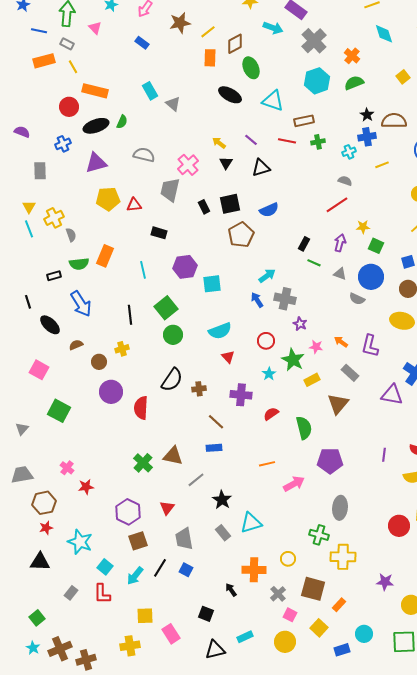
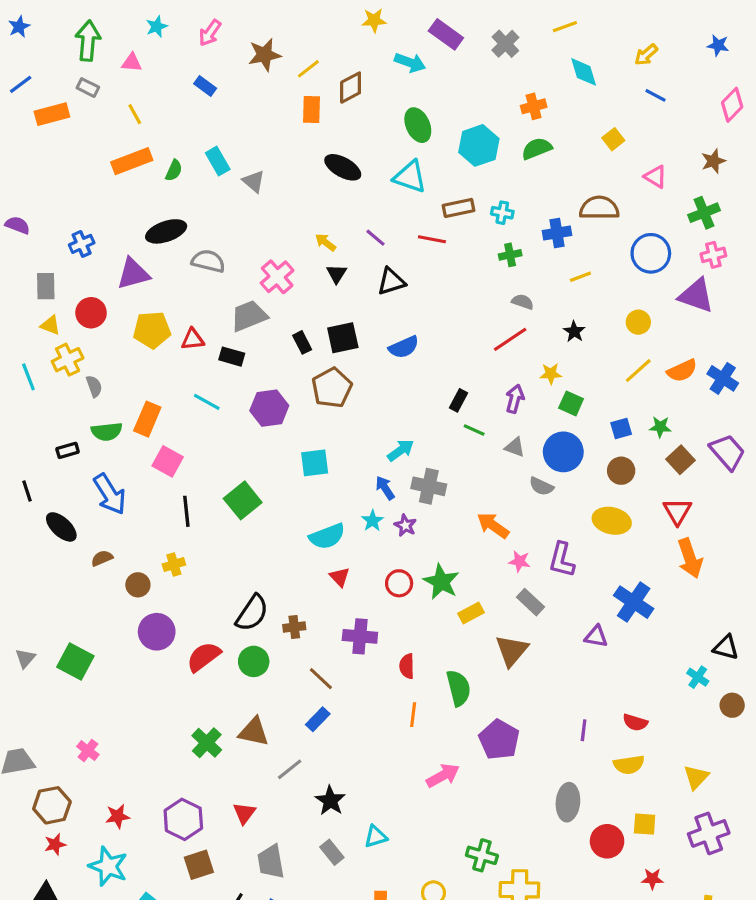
pink triangle: (95, 28) -> (132, 63), turned -40
blue line: (39, 31) -> (21, 84), moved, turned -49
gray cross: (314, 41) -> (505, 44), moved, size x0.7
orange cross: (352, 56) -> (534, 106), turned 35
yellow line: (73, 67) -> (135, 114), moved
green ellipse: (251, 68) -> (418, 125), moved
orange rectangle: (95, 91) -> (132, 161), turned -35
red circle: (69, 107) -> (91, 313), moved
black star: (367, 115) -> (574, 332), moved
green semicircle: (122, 122) -> (174, 170), moved
black ellipse: (96, 126) -> (166, 231), moved
green cross: (318, 142) -> (510, 255), moved
cyan cross: (349, 152) -> (502, 213), moved, turned 32
gray trapezoid: (170, 190) -> (249, 316), turned 55
yellow triangle: (29, 207) -> (50, 325), moved, turned -40
black rectangle: (159, 233) -> (232, 357), moved
brown pentagon: (241, 235) -> (332, 388), moved
purple hexagon: (185, 267) -> (269, 408), moved
cyan line: (143, 270) -> (207, 402), moved, turned -48
purple star: (300, 324) -> (405, 525), moved
green circle: (173, 335) -> (254, 661), moved
red circle: (266, 341) -> (399, 583), moved
orange arrow: (341, 342) -> (493, 525), moved, size x1.5
pink star: (316, 347) -> (519, 561), moved
pink square: (39, 370) -> (168, 461), moved
cyan star: (269, 374) -> (372, 521), moved
purple triangle: (392, 395) -> (596, 636), size x0.7
red semicircle: (141, 408) -> (204, 657), turned 50
red semicircle: (271, 414) -> (407, 666), turned -56
gray triangle: (22, 429) -> (25, 658), moved
blue rectangle: (214, 448) -> (318, 719), turned -42
purple pentagon: (330, 461) -> (499, 740), turned 30
orange line: (267, 464) -> (413, 715), moved, turned -70
red star: (86, 487) -> (118, 816), moved
gray ellipse: (340, 508) -> (568, 802), moved
cyan triangle: (251, 523) -> (376, 837), size x0.7

